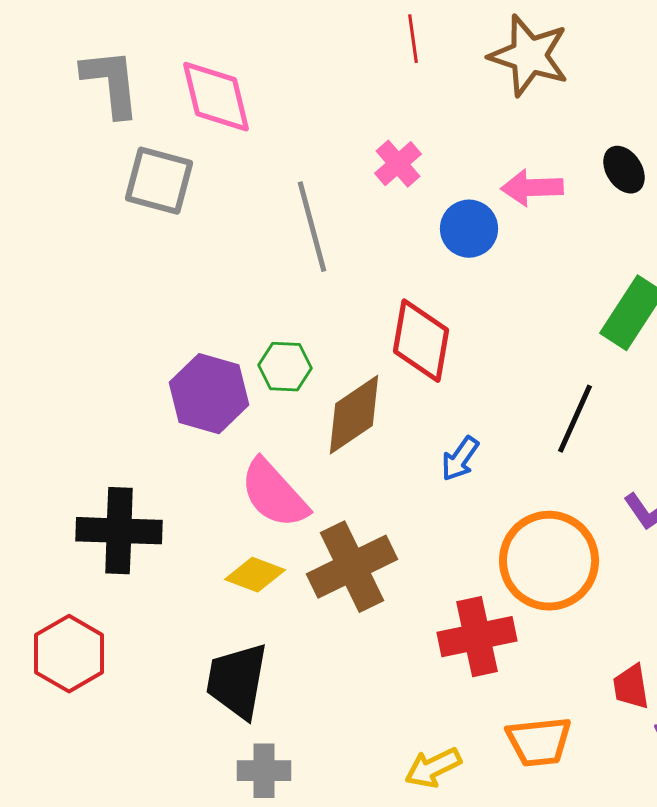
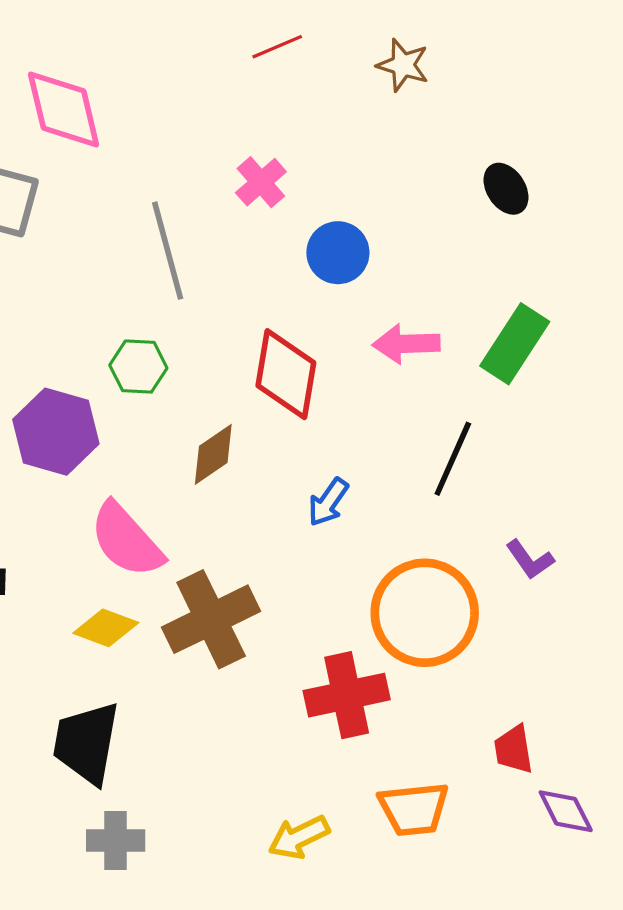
red line: (413, 39) -> (277, 47), turned 75
brown star: (529, 56) -> (403, 65), size x0.6
pink arrow: (532, 188) -> (406, 344), moved
green hexagon: (285, 367) -> (138, 367), moved
brown diamond: (354, 415) -> (213, 454), size x0.7

